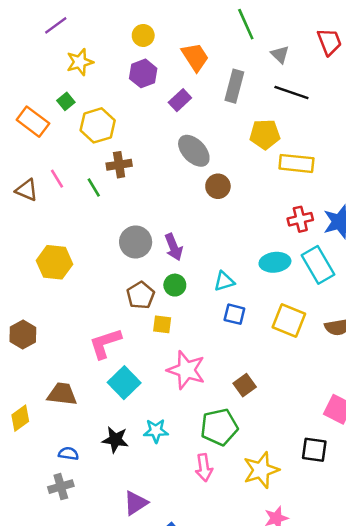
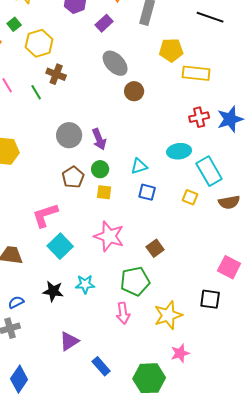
black line: (291, 92) -> (210, 17), moved
brown cross: (119, 165) -> (56, 74), turned 30
cyan rectangle: (318, 265) -> (209, 171), moved
yellow square: (289, 321) -> (190, 197), size x0.6
yellow square: (162, 324) -> (104, 192), moved
blue semicircle: (68, 454) -> (16, 302), turned -35

